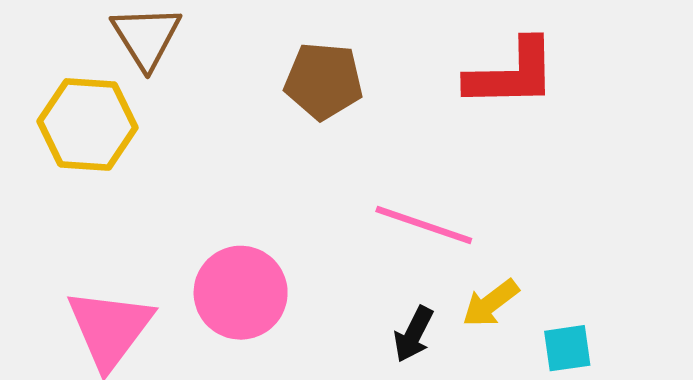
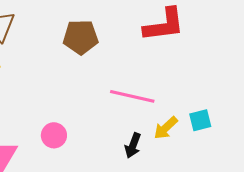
pink circle: (241, 293) -> (54, 135), size x0.6
cyan square: (567, 348) -> (200, 120), moved

